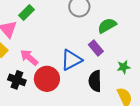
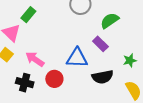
blue triangle: (71, 60) -> (77, 58), turned 35
red circle: (47, 79) -> (54, 79), size x0.7
black semicircle: (95, 81) -> (103, 77), turned -95

